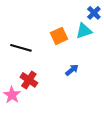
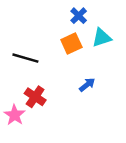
blue cross: (94, 13) -> (79, 16), moved

